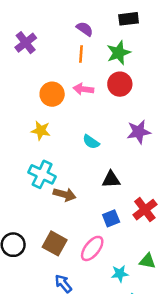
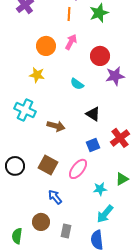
red circle: (120, 84) -> (100, 56), moved
pink arrow: (83, 89) -> (71, 42), turned 112
cyan cross: (42, 174) -> (25, 110), moved
black triangle: (111, 179) -> (93, 114), turned 35
green triangle: (147, 261) -> (122, 179), turned -40

